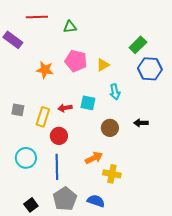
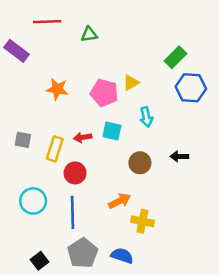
pink pentagon: (76, 61) -> (104, 93), moved

